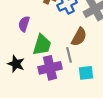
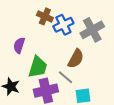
gray line: (69, 55) -> (65, 77), turned -35

